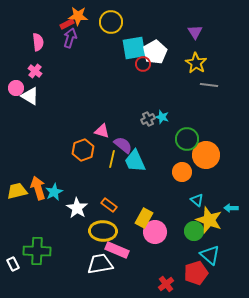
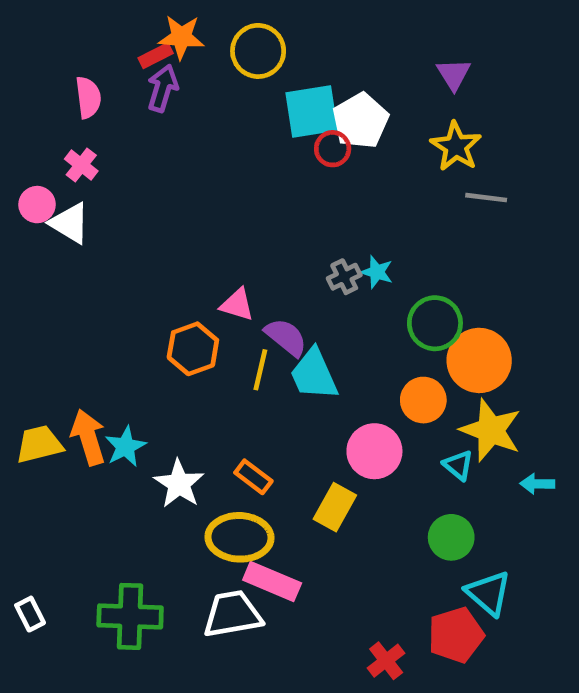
yellow star: (209, 220) -> (491, 430), moved
pink circle: (155, 232) -> (374, 451), moved
green cross: (37, 251) -> (130, 616), moved

